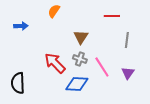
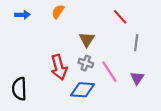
red line: (112, 16) -> (120, 17), turned 49
blue arrow: (21, 26) -> (23, 15), moved
red arrow: (55, 63) -> (59, 67), turned -150

